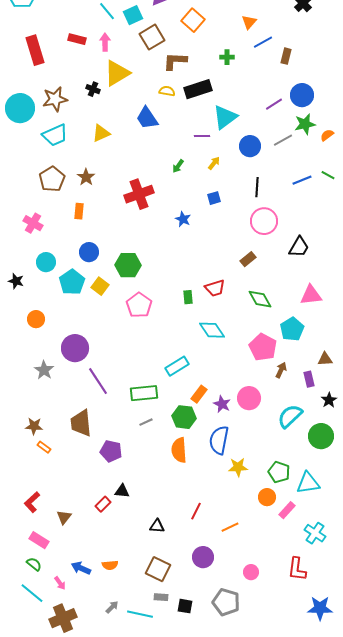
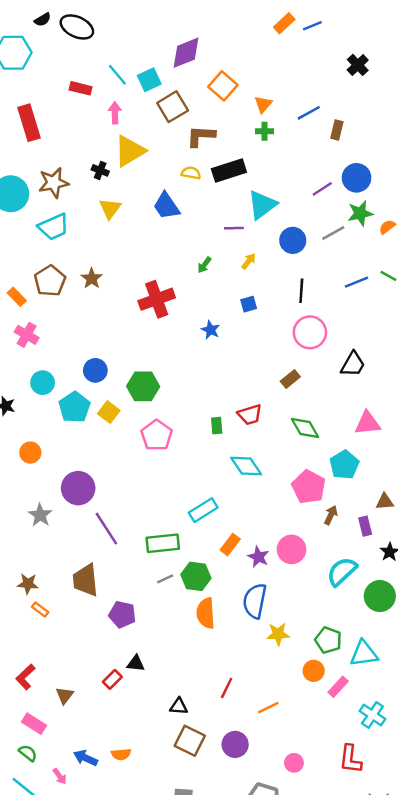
orange triangle: (249, 22) -> (263, 104), moved
red rectangle: (77, 39) -> (81, 88), moved
yellow triangle: (101, 133) -> (110, 208), moved, turned -30
orange rectangle: (79, 211) -> (17, 297), moved, turned -49
green hexagon: (184, 417) -> (196, 576), moved
brown square: (158, 569) -> (190, 741), moved

